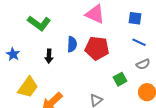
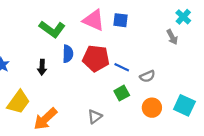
blue square: (135, 18) -> (121, 20), moved
green L-shape: (39, 23) -> (52, 29), moved
blue line: (139, 42) -> (122, 67), moved

